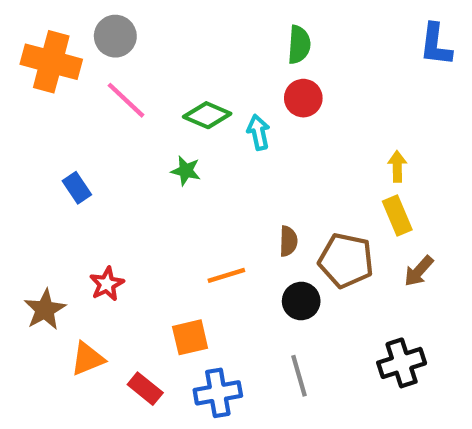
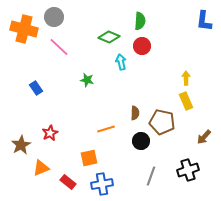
green diamond: (207, 115) -> (109, 37), moved
brown arrow: (419, 271) -> (204, 137), moved
gray line: (299, 376) -> (151, 176), moved, turned 36

